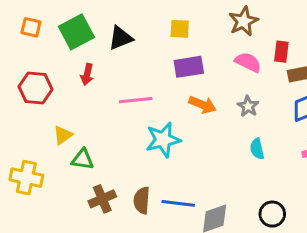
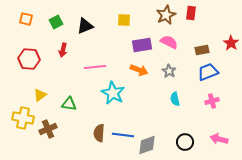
green square: (76, 32) -> (56, 22), size x0.6
red rectangle: (281, 52) -> (191, 13), moved
purple rectangle: (189, 67) -> (142, 45), moved
yellow triangle: (63, 135) -> (40, 95), moved
cyan star: (163, 140) -> (113, 93), turned -30
green triangle: (83, 159) -> (69, 104), moved
brown cross: (102, 199) -> (48, 129), moved

